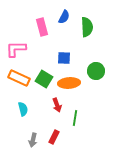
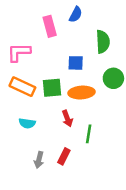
green semicircle: (87, 27) -> (103, 42), moved
green square: (44, 79) -> (52, 88), turned -36
cyan semicircle: (23, 109) -> (27, 123), turned 112

